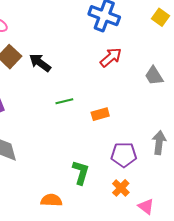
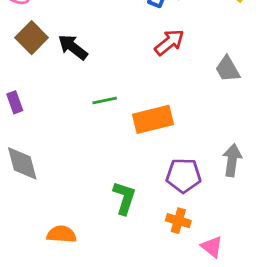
orange rectangle: (100, 114) -> (153, 119), size x1.6
orange cross: (121, 188) -> (178, 221), turned -30
orange semicircle: (51, 200) -> (62, 234), moved

